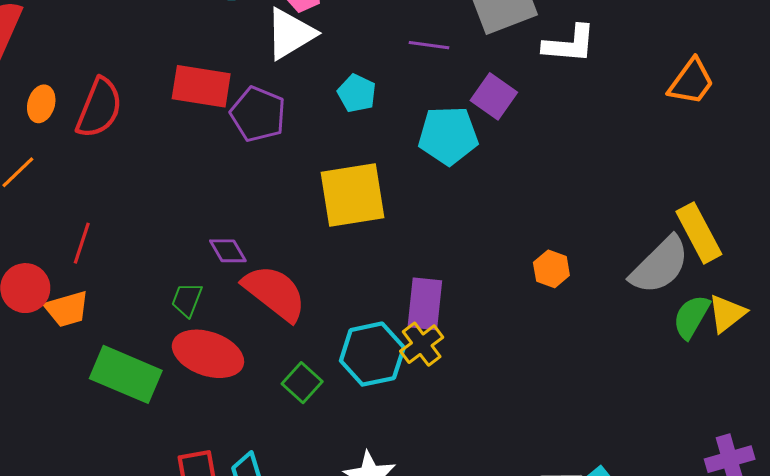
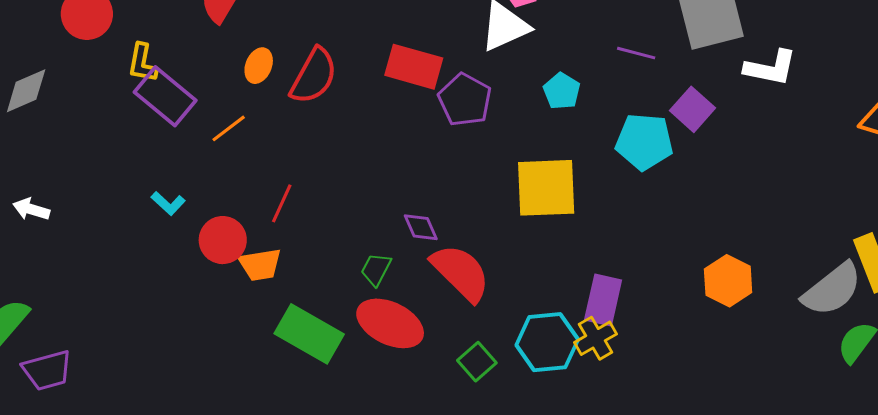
orange hexagon: (551, 269) -> (728, 281), size x1.4

